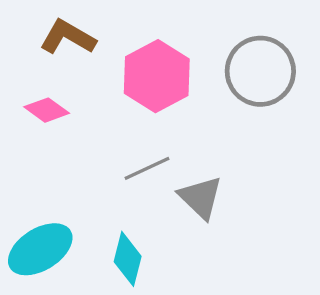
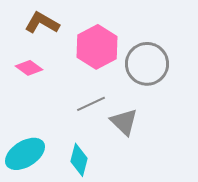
gray circle: (260, 71) -> (147, 64), moved

